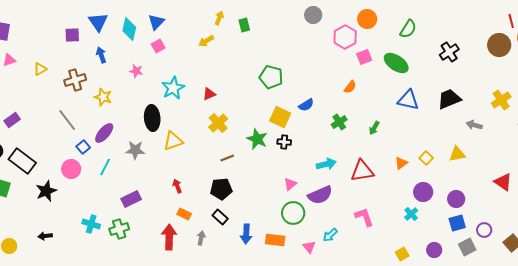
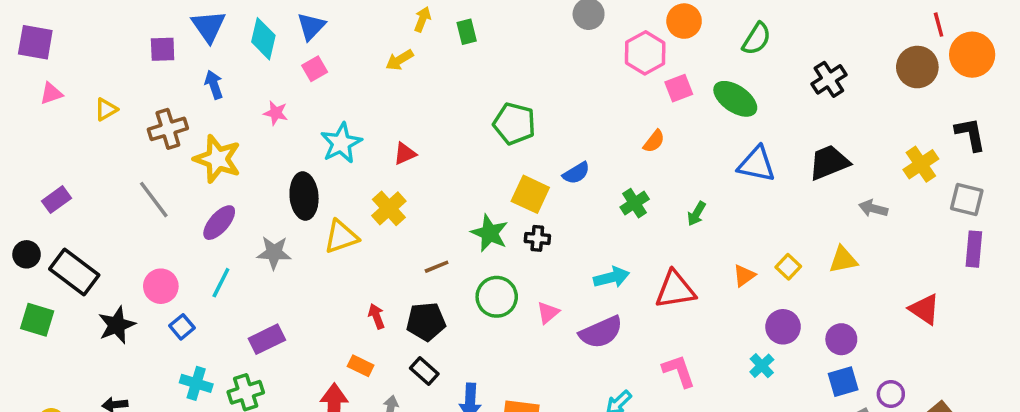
yellow star: (103, 97) -> (217, 159), size x1.5
yellow cross: (218, 123) -> (389, 208), moved
blue square: (83, 147) -> (182, 327), moved
red arrow: (177, 186) -> (376, 316), moved
green circle: (293, 213) -> (497, 297), moved

